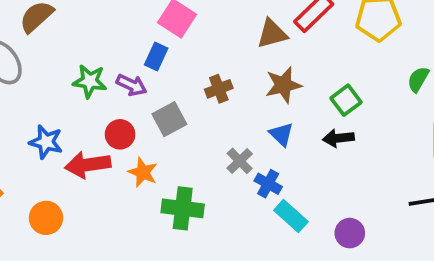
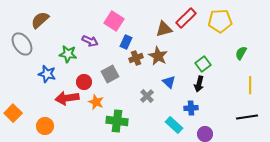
blue rectangle: (156, 56) -> (126, 42), moved
purple arrow: (131, 85) -> (90, 41), moved
brown star: (283, 85) -> (158, 56), moved, turned -30
black arrow: (338, 138) -> (199, 84), turned -70
blue star: (46, 142) -> (47, 74), moved
blue cross: (268, 184) -> (191, 108), moved, turned -32

